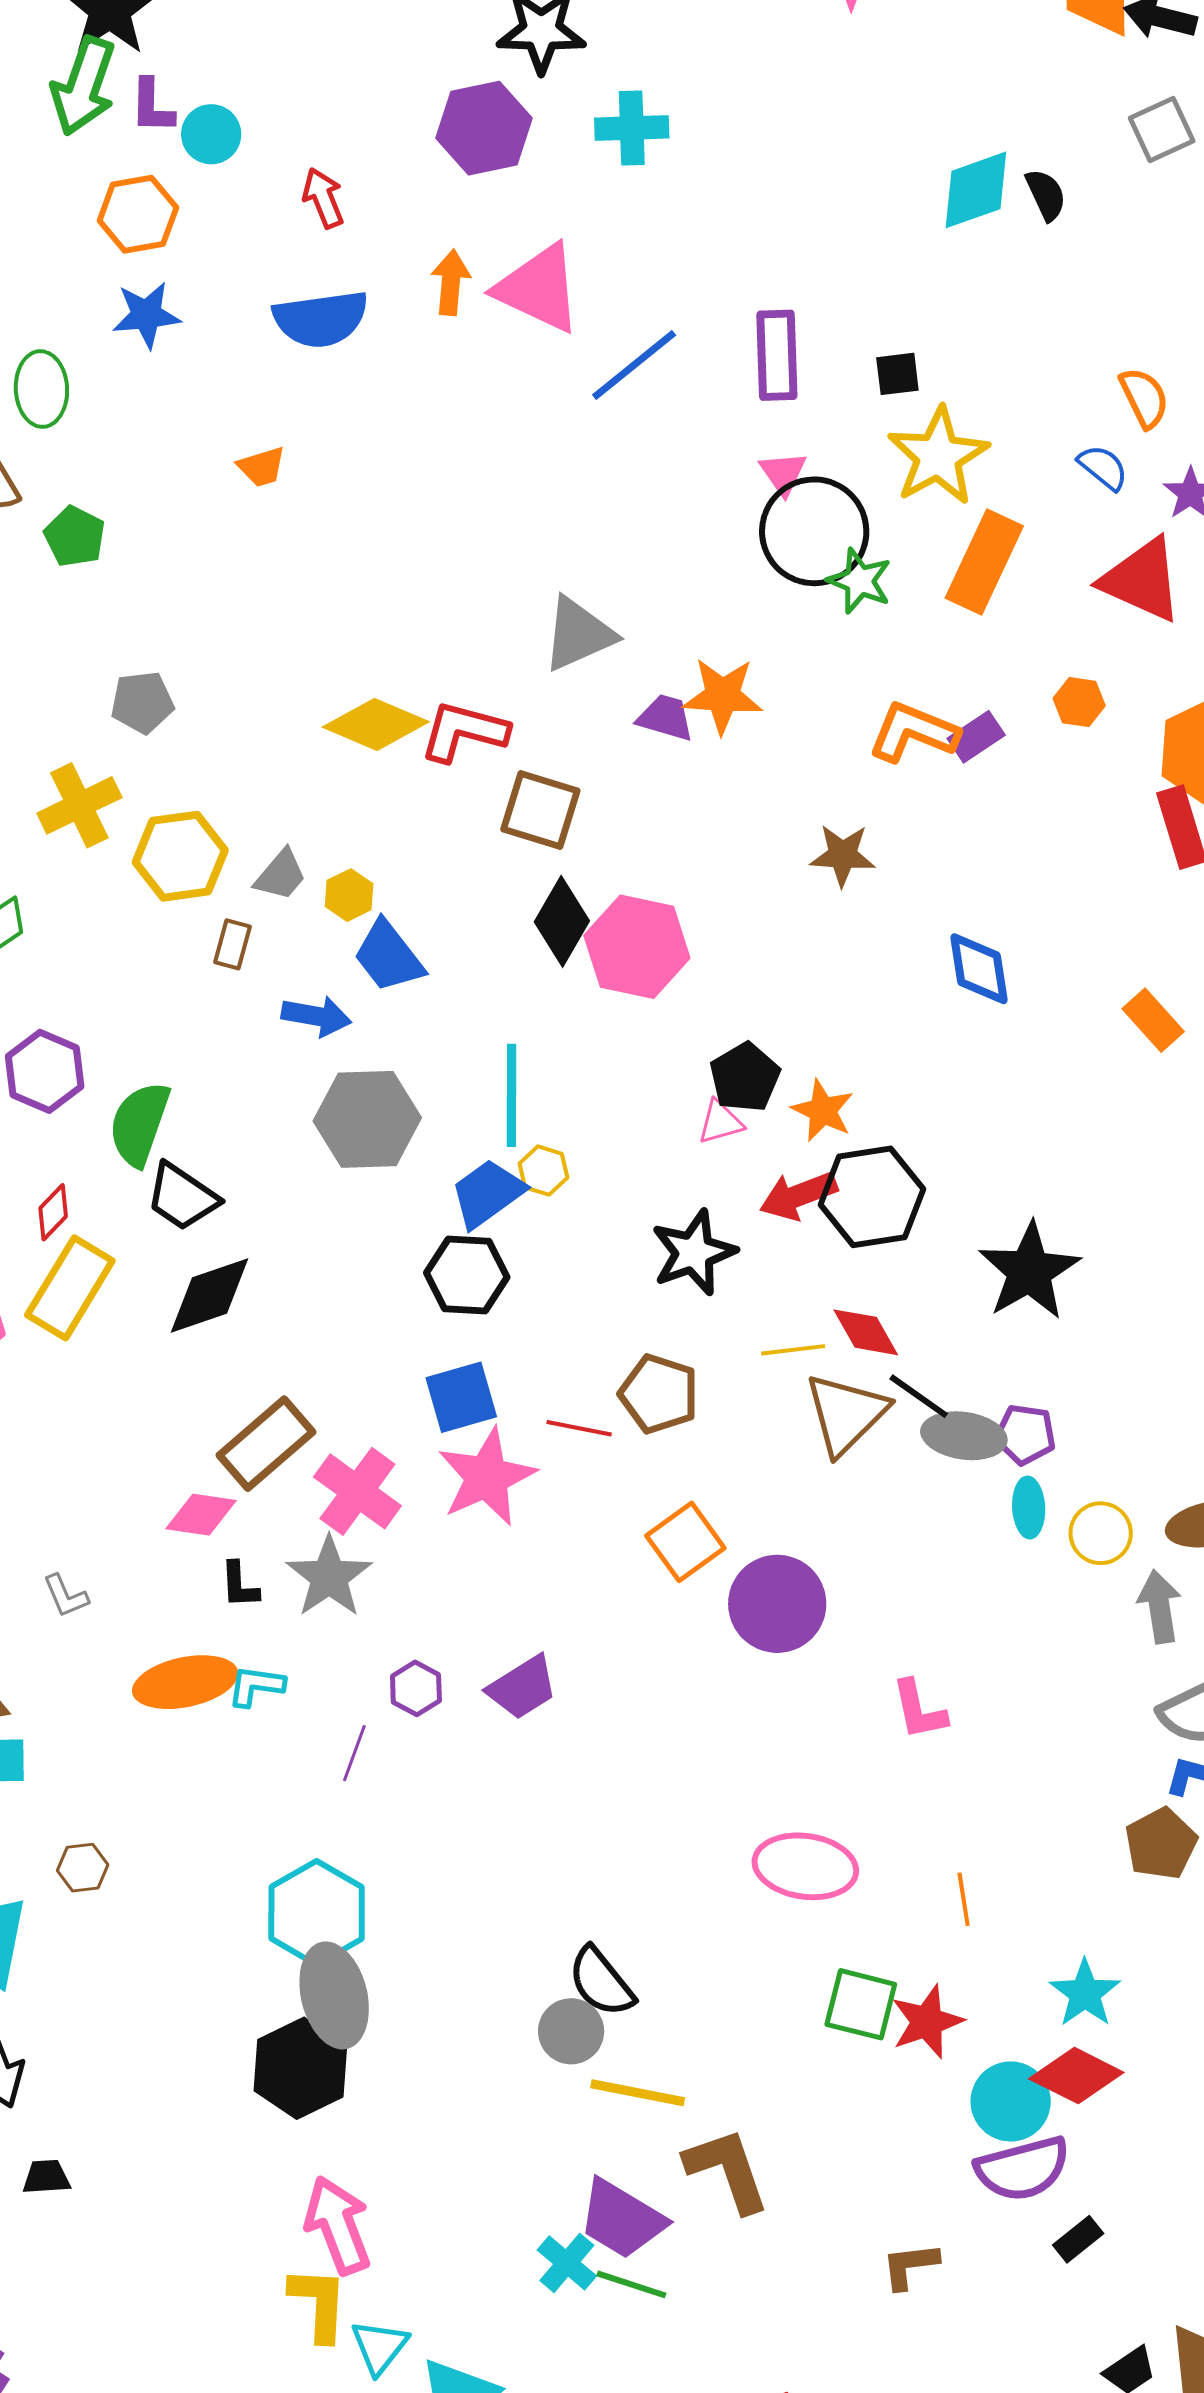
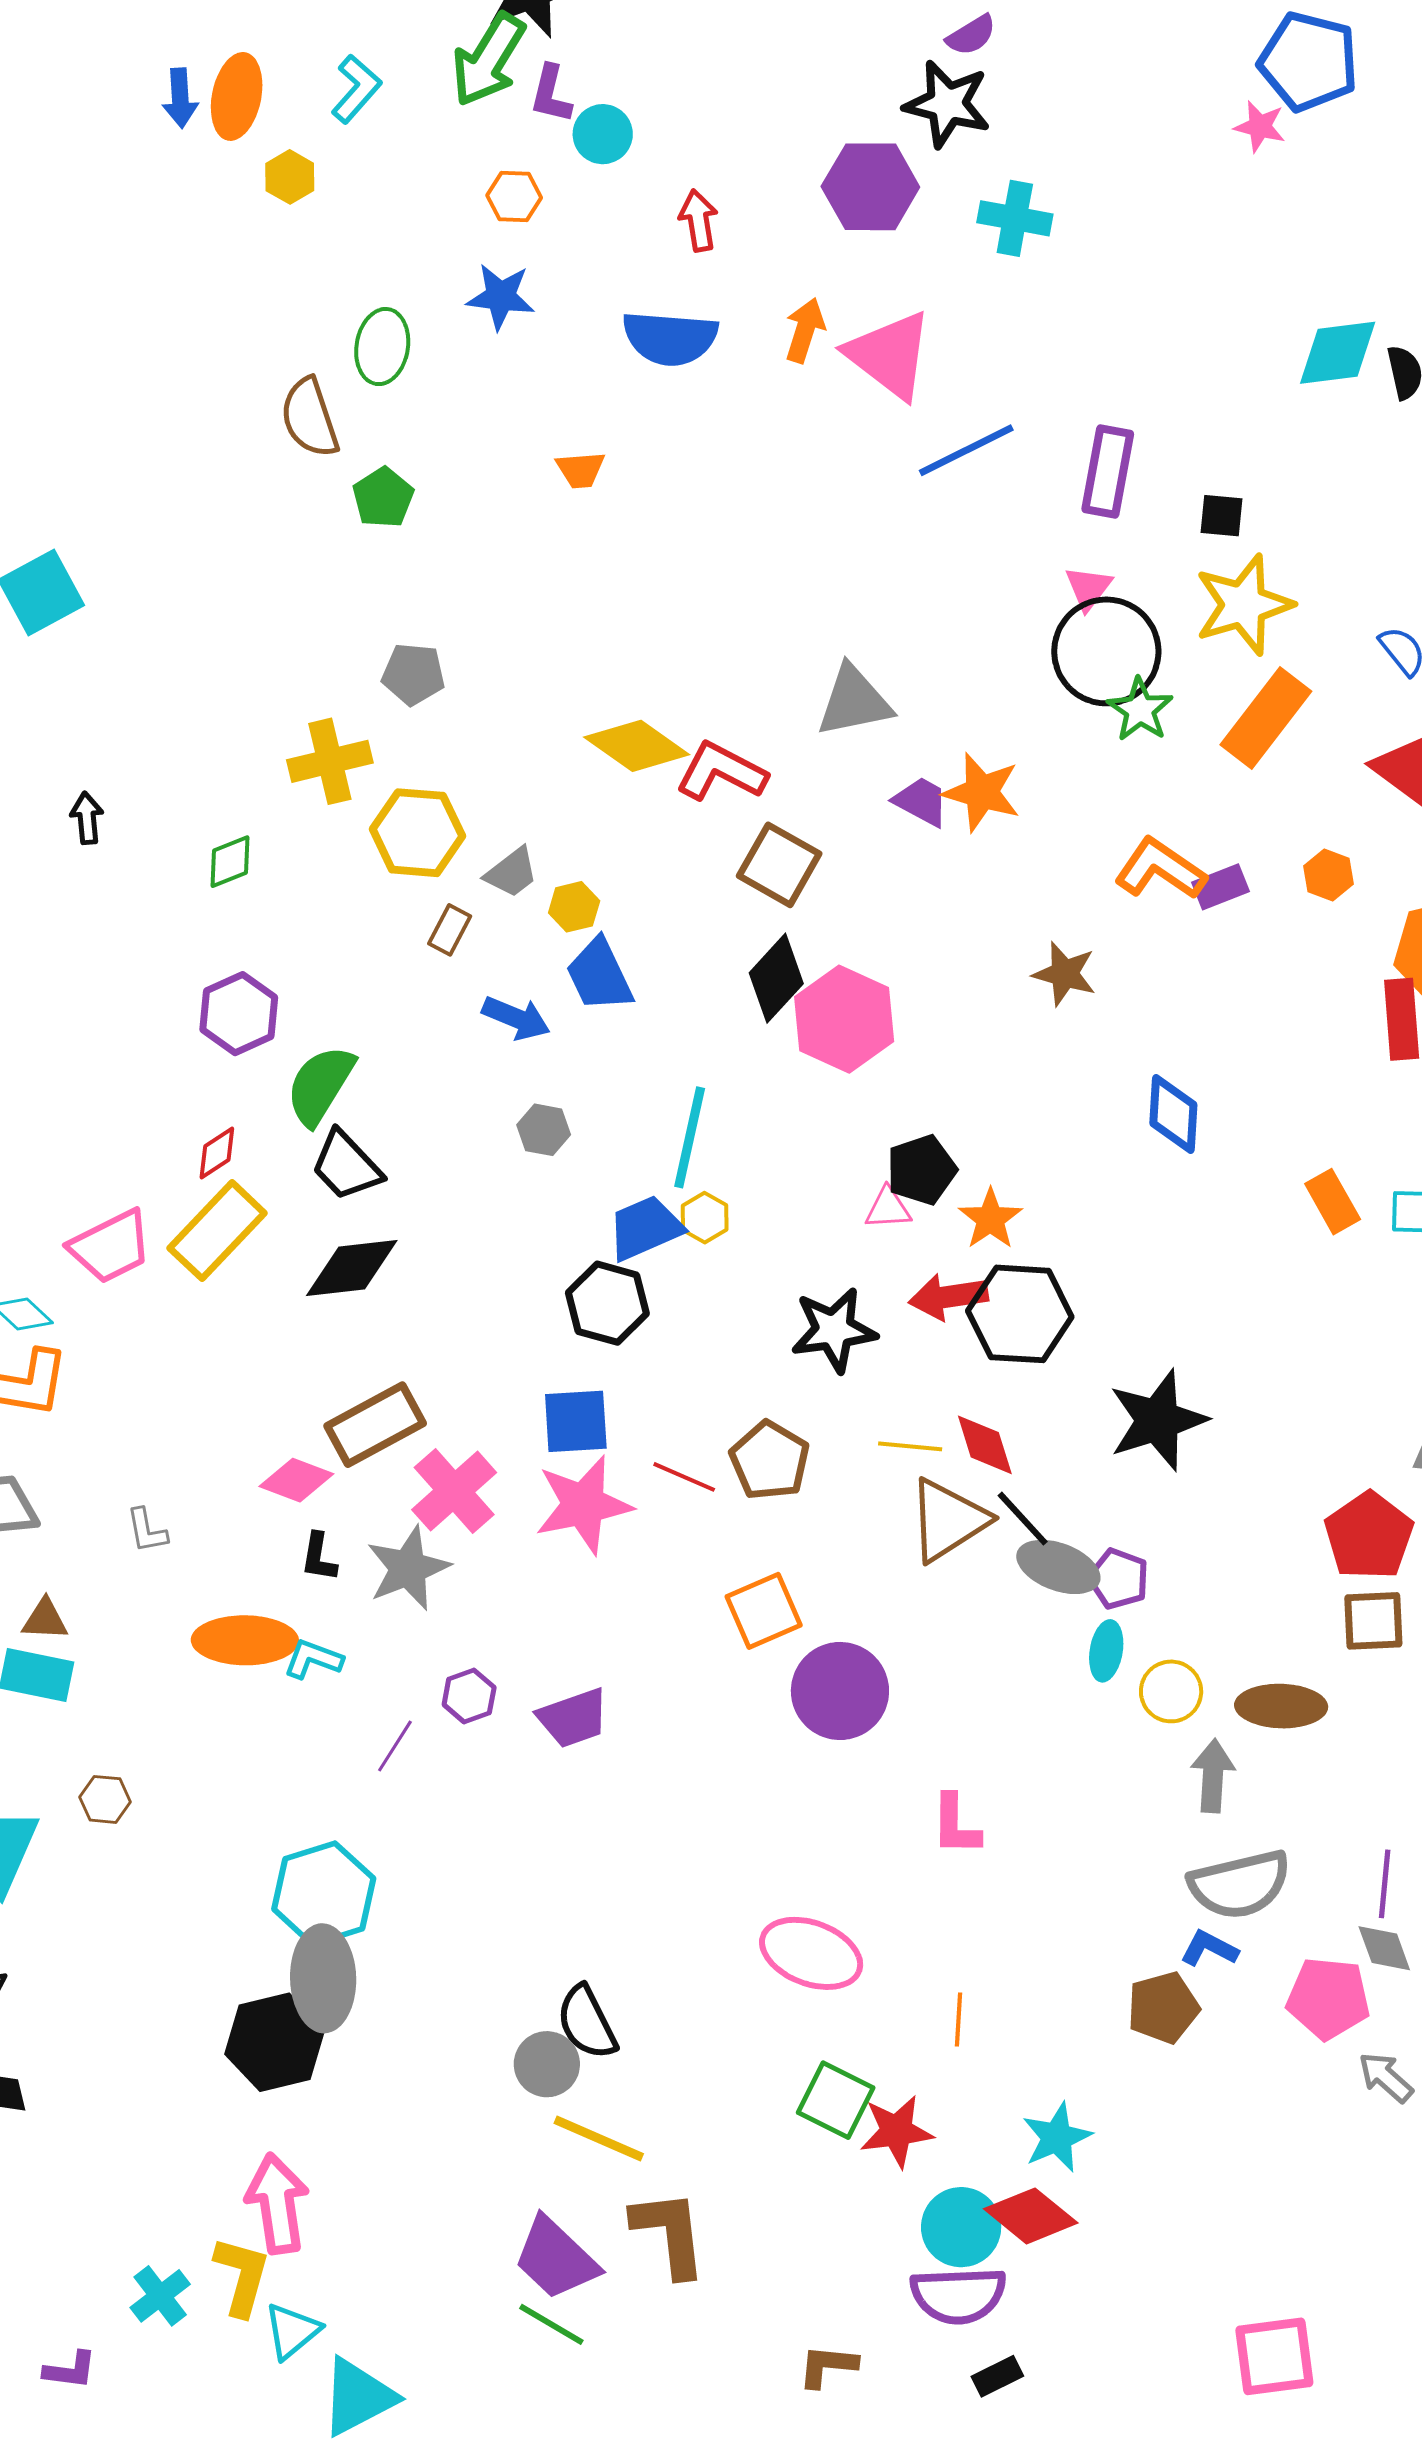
orange hexagon: (138, 214) -> (514, 196), size x0.7
gray hexagon: (367, 1119) -> (544, 1130), size x0.5
cyan cross: (567, 2263) -> (160, 2296), moved

